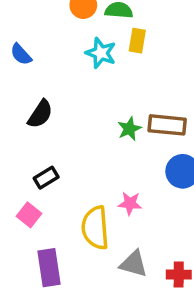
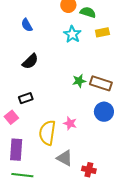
yellow rectangle: (137, 41) -> (102, 32), moved, turned 56

